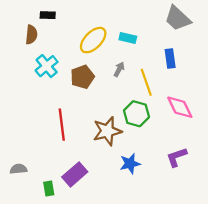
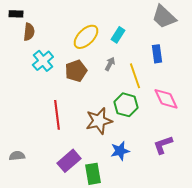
black rectangle: (48, 15) -> (16, 14), moved
cyan rectangle: (128, 38) -> (118, 35), turned -70
green rectangle: (49, 188) -> (93, 174), moved, size x1.5

